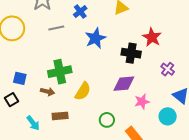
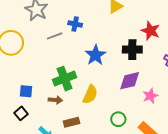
blue cross: (80, 12) -> (75, 24), moved, turned -32
blue star: (95, 38) -> (96, 55), moved

